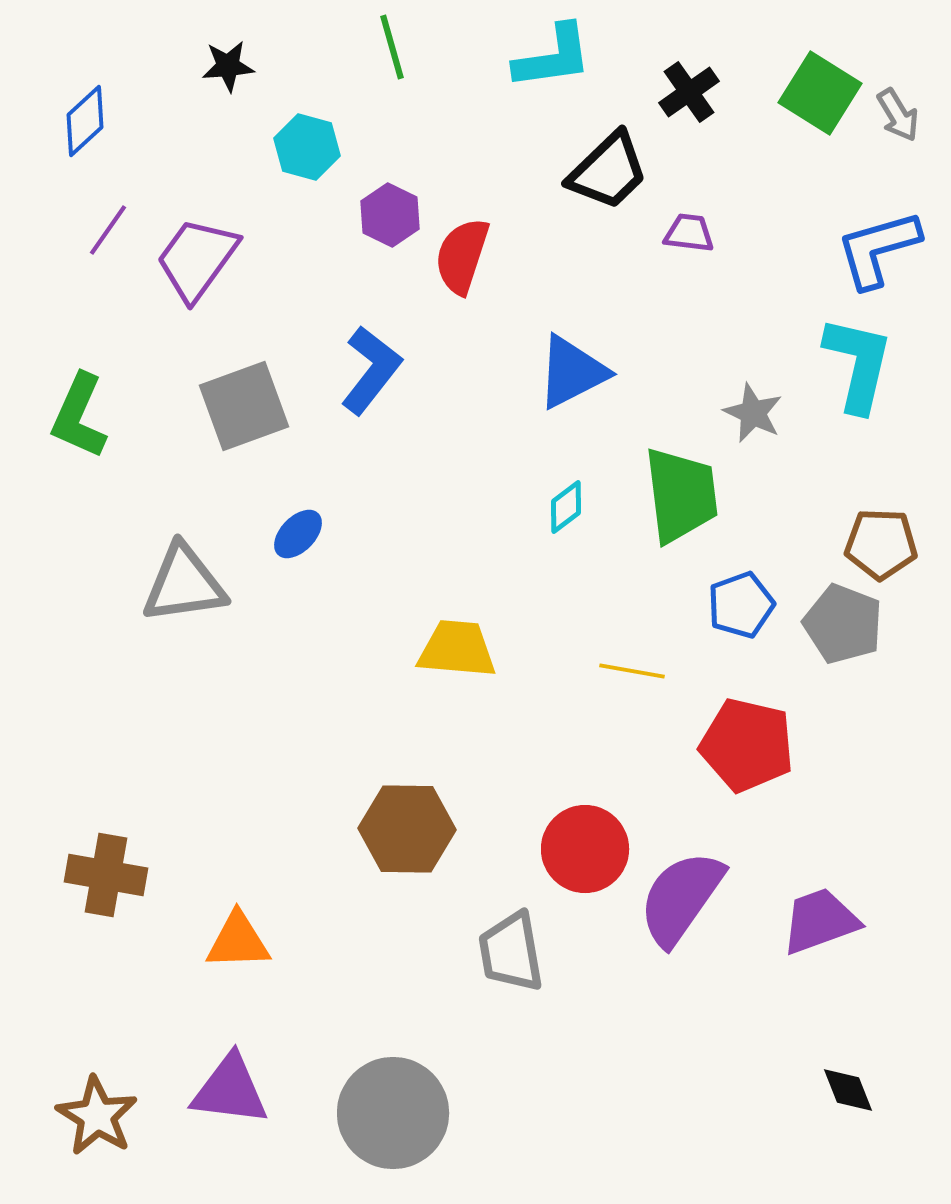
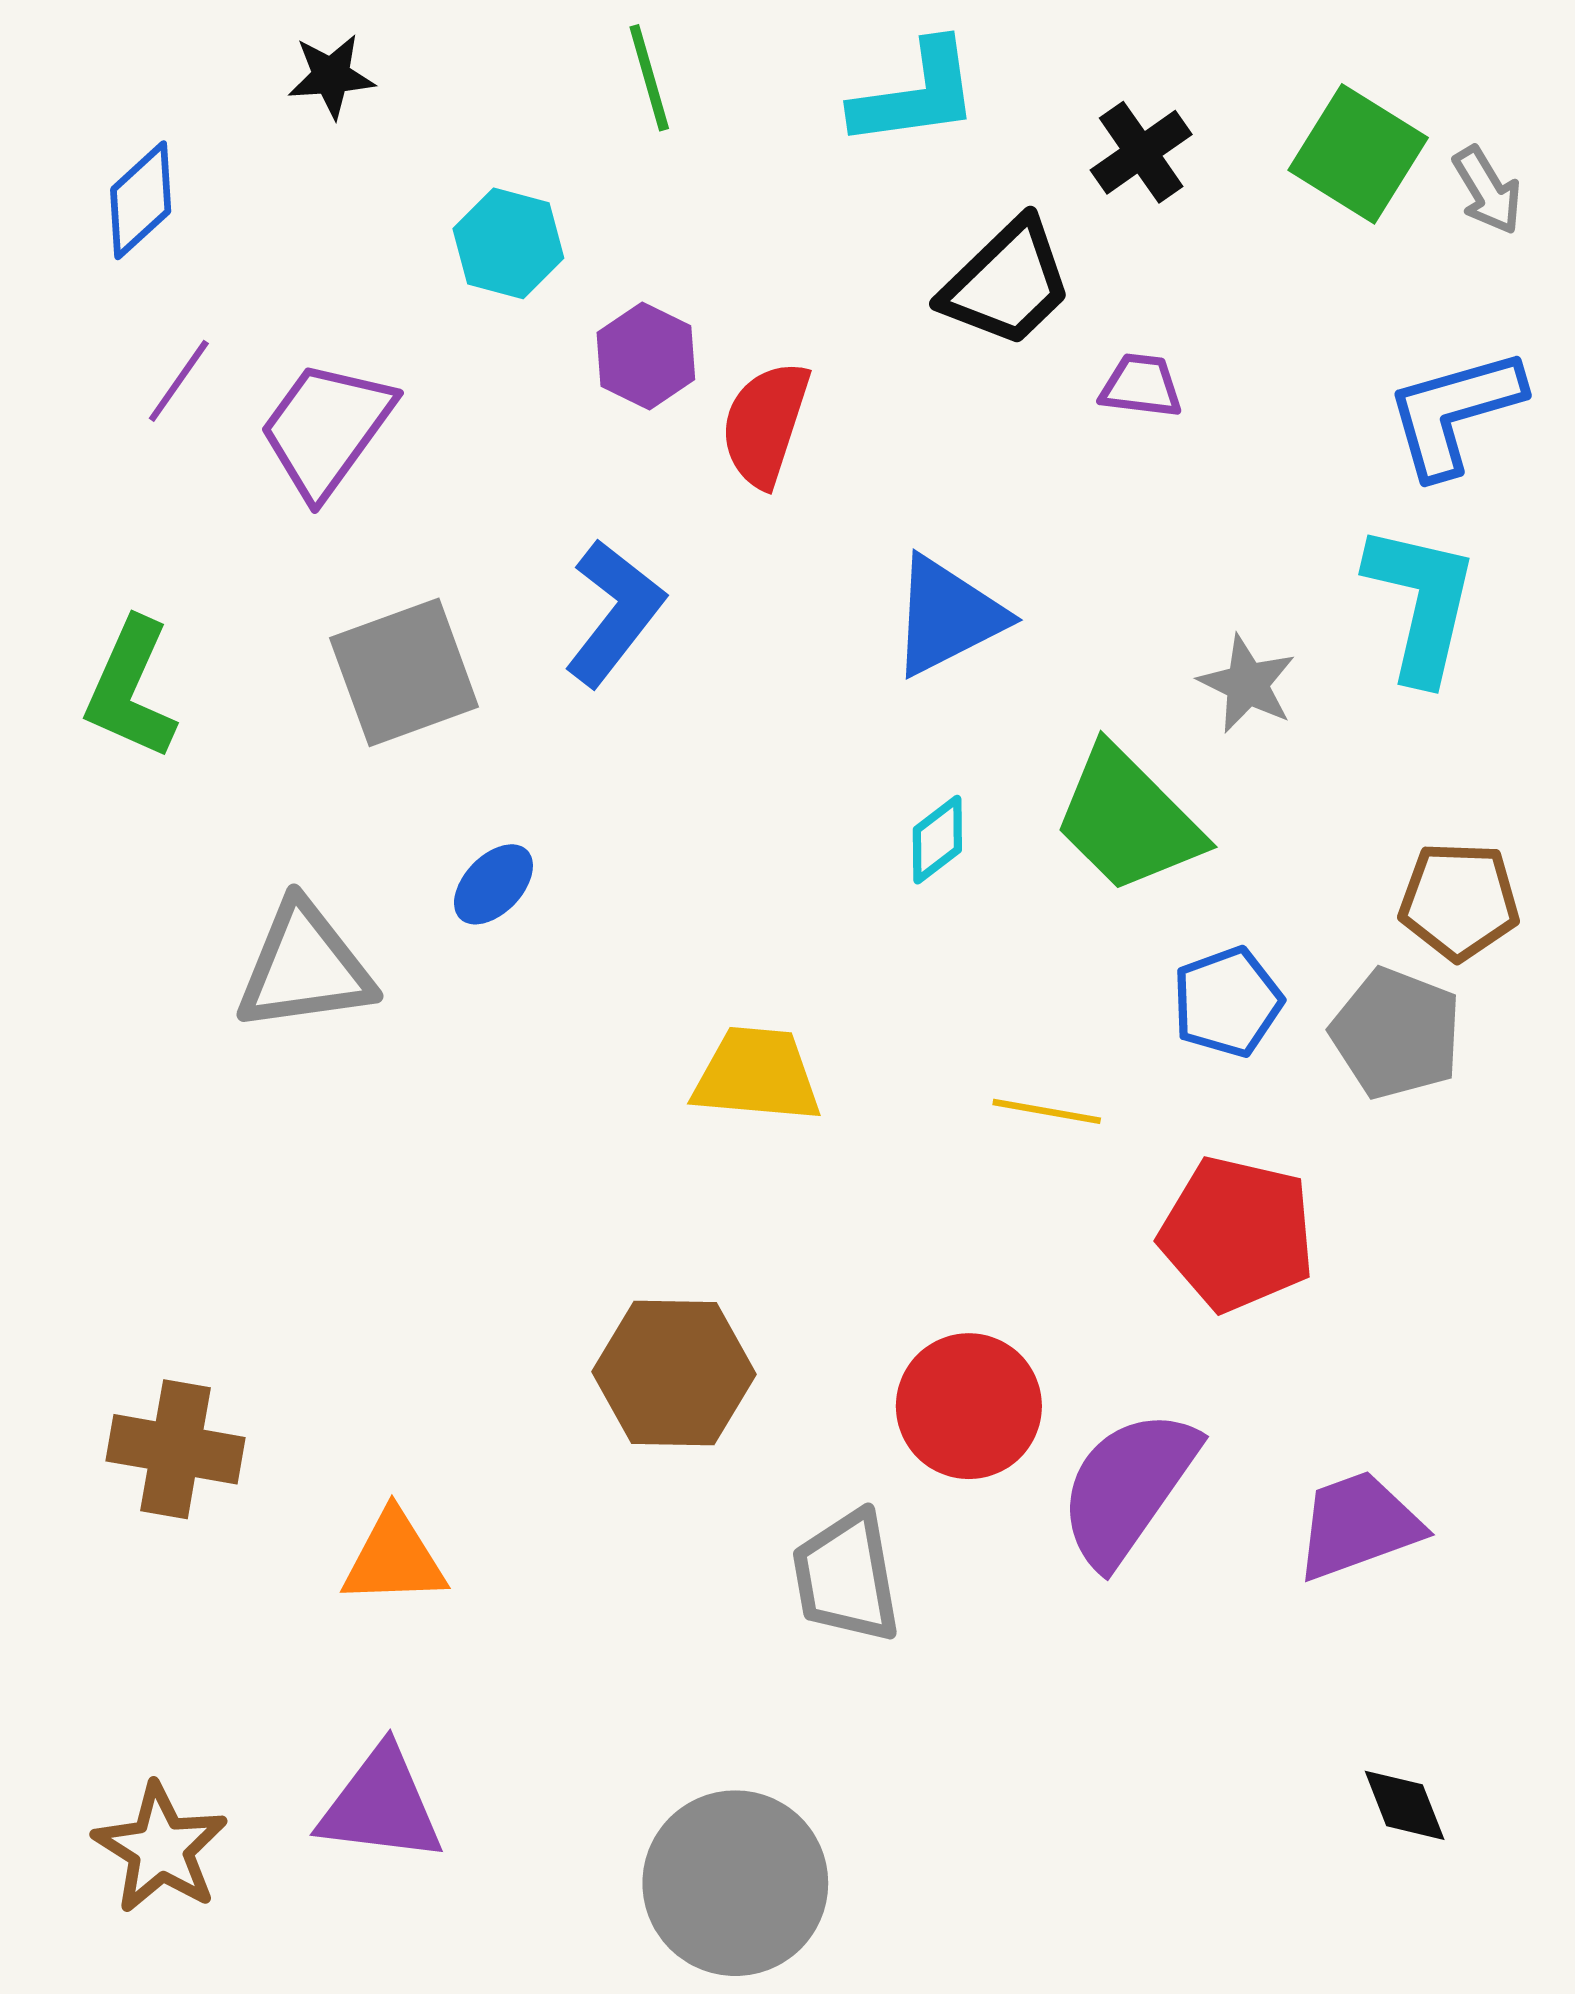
black star: (228, 66) -> (331, 76), moved
green trapezoid: (681, 495) -> (1128, 820), turned 142
gray circle: (393, 1113) -> (735, 1883), moved

